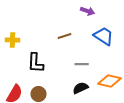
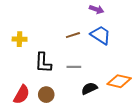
blue trapezoid: (104, 36) -> (101, 35), moved
gray line: (82, 64) -> (74, 67), moved

